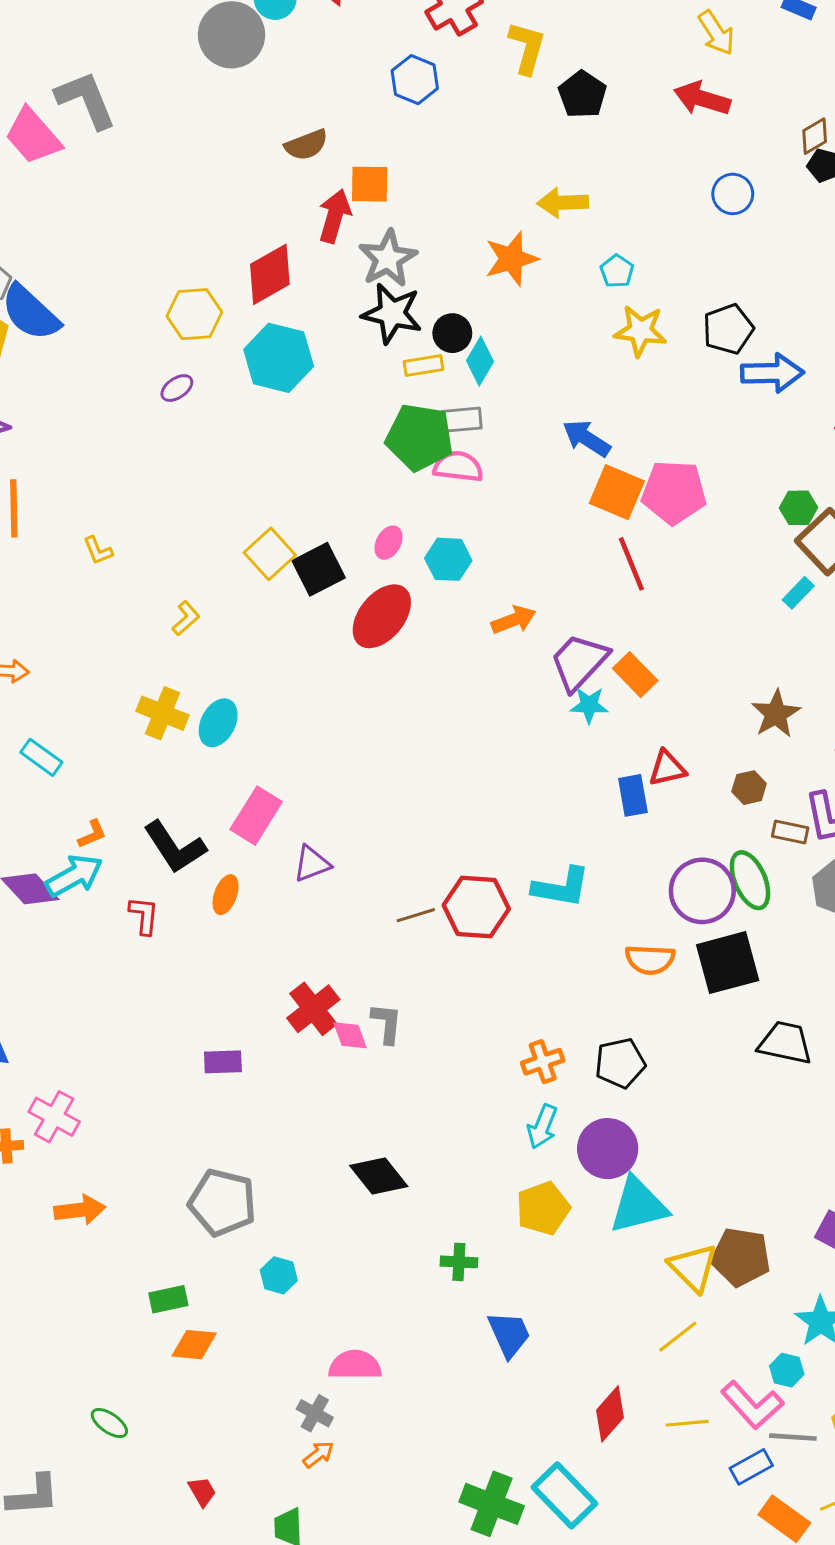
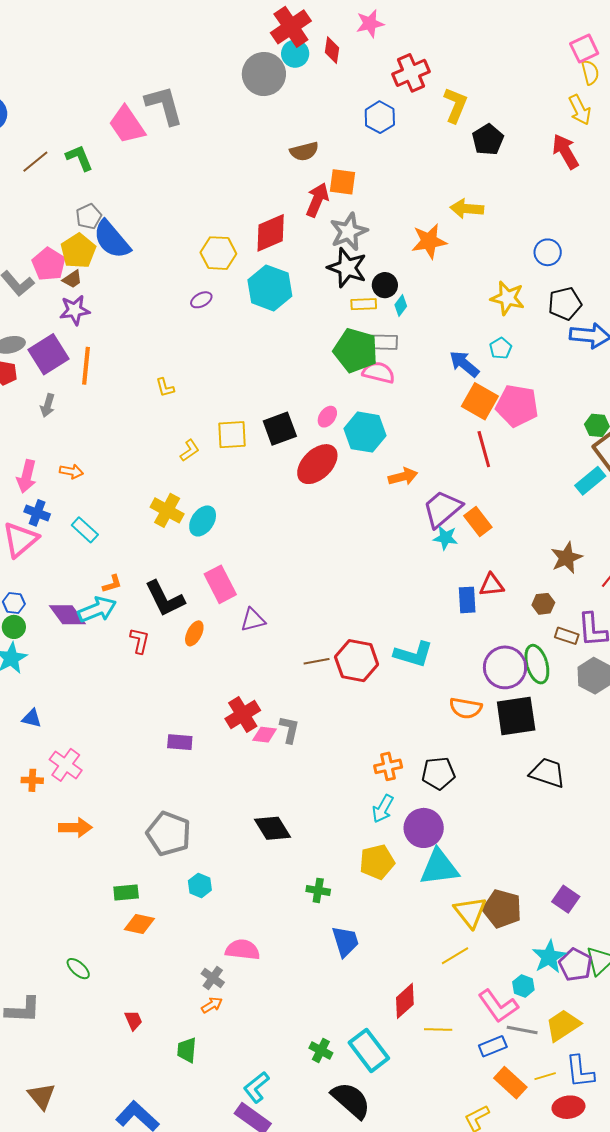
red arrow: (702, 98) -> (565, 151), turned 36
blue circle: (733, 194) -> (548, 252), moved
cyan pentagon: (617, 271) -> (501, 348), moved
cyan diamond: (480, 361) -> (401, 305), size x0.7
yellow L-shape: (98, 551) -> (165, 387), moved
yellow square: (270, 554) -> (232, 435), moved, turned 32
cyan hexagon: (448, 559) -> (365, 432), size x1.4
cyan rectangle: (798, 593) -> (590, 481), size x1.4
pink rectangle: (256, 816) -> (220, 584), turned -66
pink diamond: (350, 1035) -> (265, 735), turned -70
yellow line: (687, 1423) -> (438, 1030), moved
green cross: (492, 1504) -> (321, 1050), size x0.6

